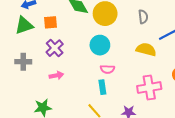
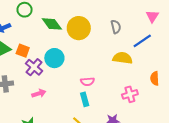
orange square: (51, 22) -> (23, 51), moved, turned 32
cyan circle: (100, 45) -> (54, 58), moved
pink cross: (149, 87) -> (130, 94), size x0.7

